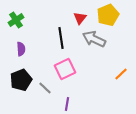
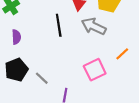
pink square: (65, 69) -> (95, 70), moved
orange line: (121, 74) -> (122, 54), moved

